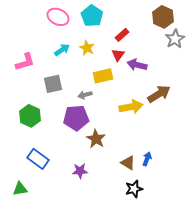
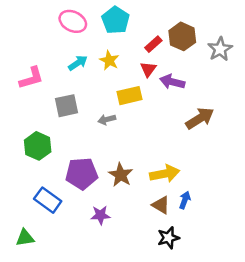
brown hexagon: (163, 17) -> (182, 36), moved
yellow arrow: (131, 107) -> (165, 174), moved
purple pentagon: (76, 118) -> (82, 174), moved

